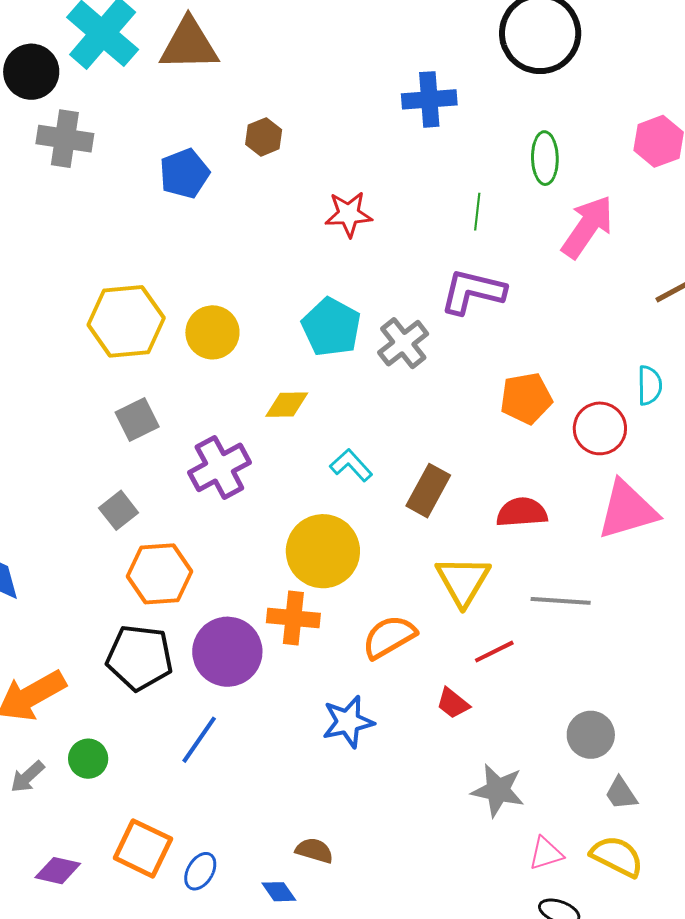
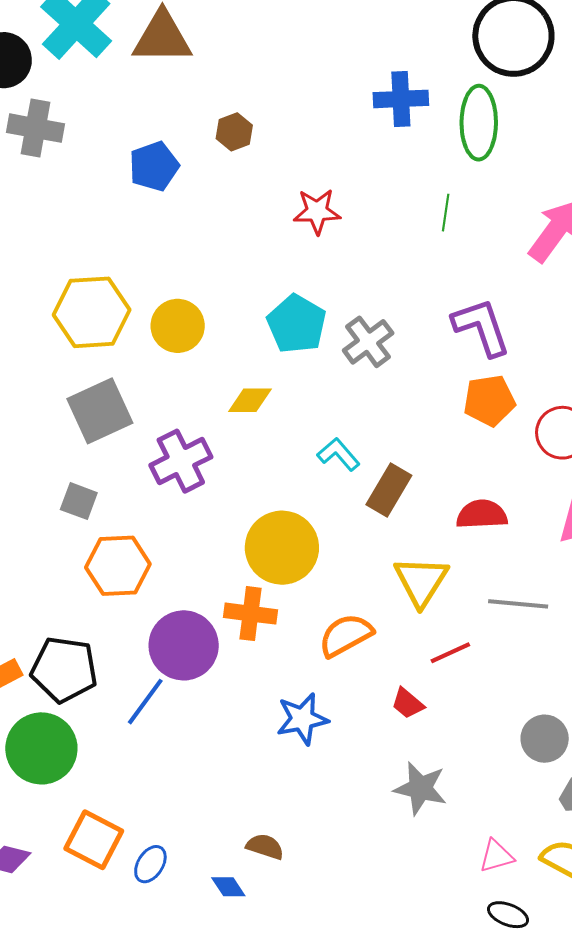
green ellipse: (545, 158) -> (479, 123), moved, size x1.4
purple L-shape: (473, 292) -> (481, 327), moved, turned 56
gray square: (137, 420) -> (100, 411), size x1.5
cyan L-shape: (351, 465) -> (339, 454), moved
gray square: (119, 510) -> (79, 501), turned -33
black pentagon: (140, 658) -> (64, 669), moved
blue line: (199, 740) -> (145, 702), moved
green circle: (88, 759) -> (41, 748), size x1.8
gray star: (498, 790) -> (420, 788), moved

